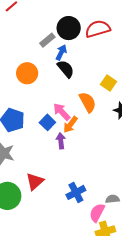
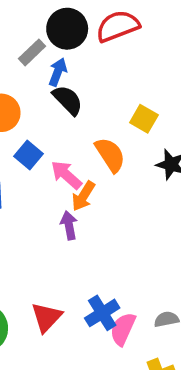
blue square: (47, 122) -> (28, 155), moved
red triangle: (35, 181) -> (46, 317), moved
pink semicircle: (97, 213) -> (123, 329), moved

